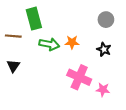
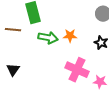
black triangle: (13, 66) -> (13, 70), moved

